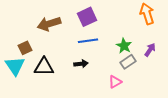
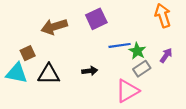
blue line: (88, 41) -> (120, 45), moved
cyan triangle: (15, 66) -> (17, 73), turned -45
pink triangle: (115, 82) -> (127, 91), size x1.6

